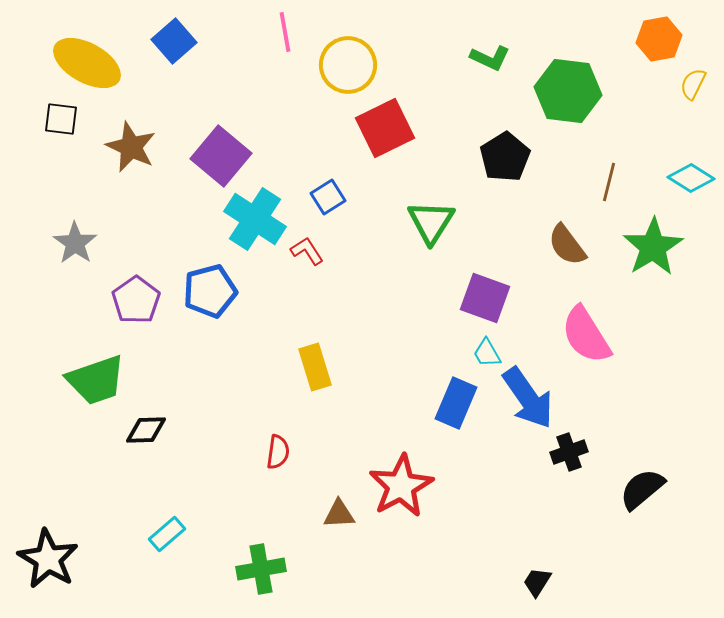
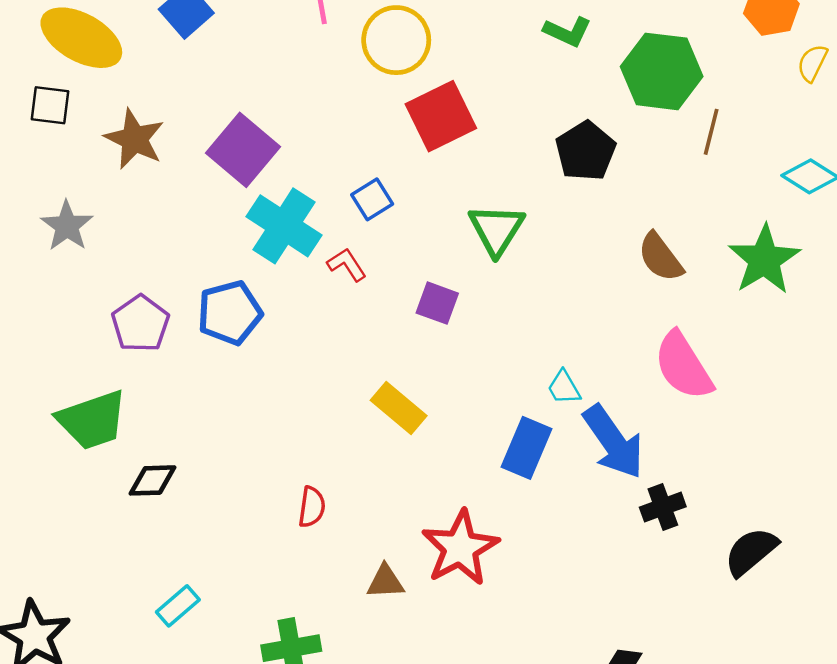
brown line: (609, 182) -> (711, 132), moved
gray star: (75, 243) -> (67, 226), moved
purple square: (485, 298) -> (437, 303), moved, size x0.7
yellow rectangle: (315, 367) -> (399, 408), moved, turned -33

